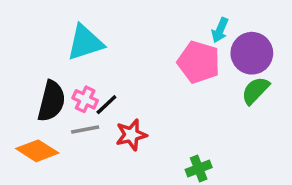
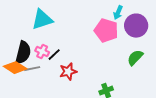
green semicircle: (255, 90) -> (135, 58), moved
gray line: (85, 129) -> (32, 69), moved
orange diamond: (37, 151) -> (15, 68), moved

